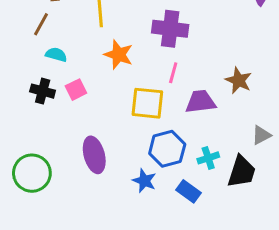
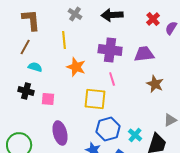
pink line: (173, 73) -> (112, 79), turned -32
pink square: (76, 90) -> (48, 99), moved, turned 32
purple trapezoid: (201, 102) -> (144, 54), moved
cyan cross: (208, 158) -> (135, 135), turned -32

